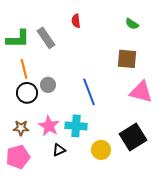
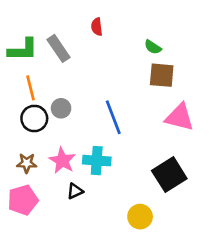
green semicircle: (132, 24) -> (153, 47), moved
yellow circle: (101, 150) -> (140, 217), moved

